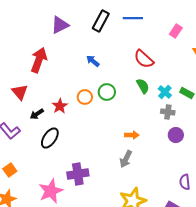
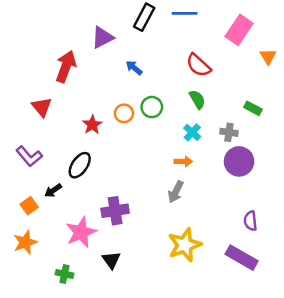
purple triangle: (60, 25) -> (102, 37), moved
pink rectangle: (176, 31) -> (239, 30), size x1.6
cyan cross: (165, 92) -> (192, 132), moved
black arrow: (37, 114) -> (53, 190), moved
purple circle: (176, 135) -> (239, 161), size x1.5

